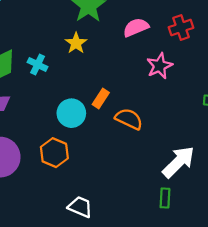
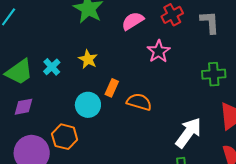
yellow star: (76, 43) -> (88, 59), moved
cyan cross: (38, 65) -> (52, 67), turned 30
orange hexagon: (54, 153) -> (65, 137), moved

